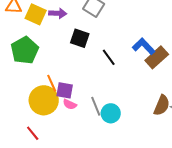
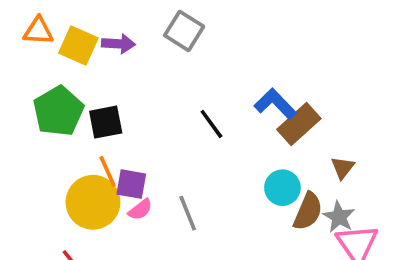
black square: (80, 38) -> (106, 122), moved, turned -30
pink semicircle: (70, 104) -> (140, 210), turned -64
cyan circle: (111, 113) -> (282, 188), moved

